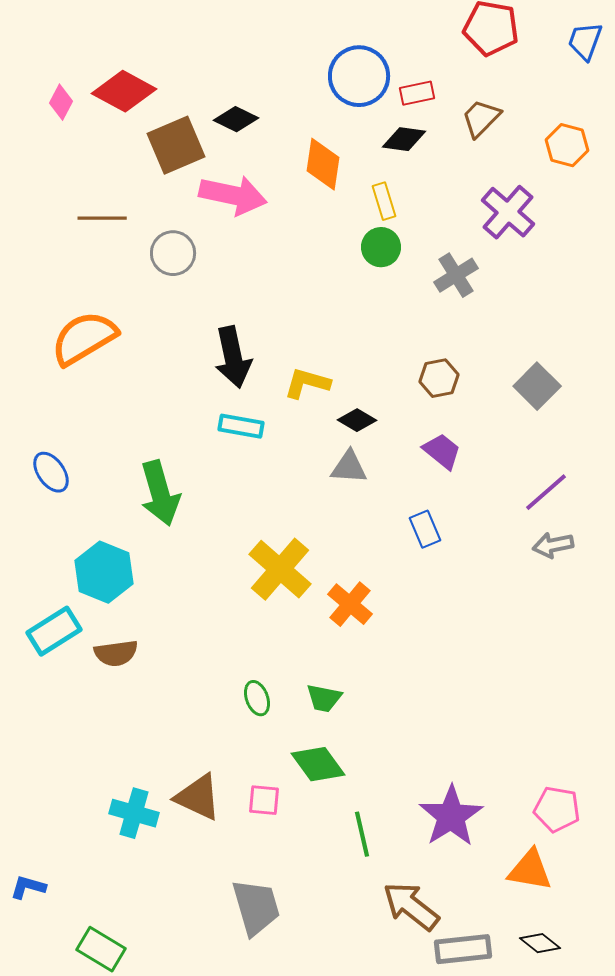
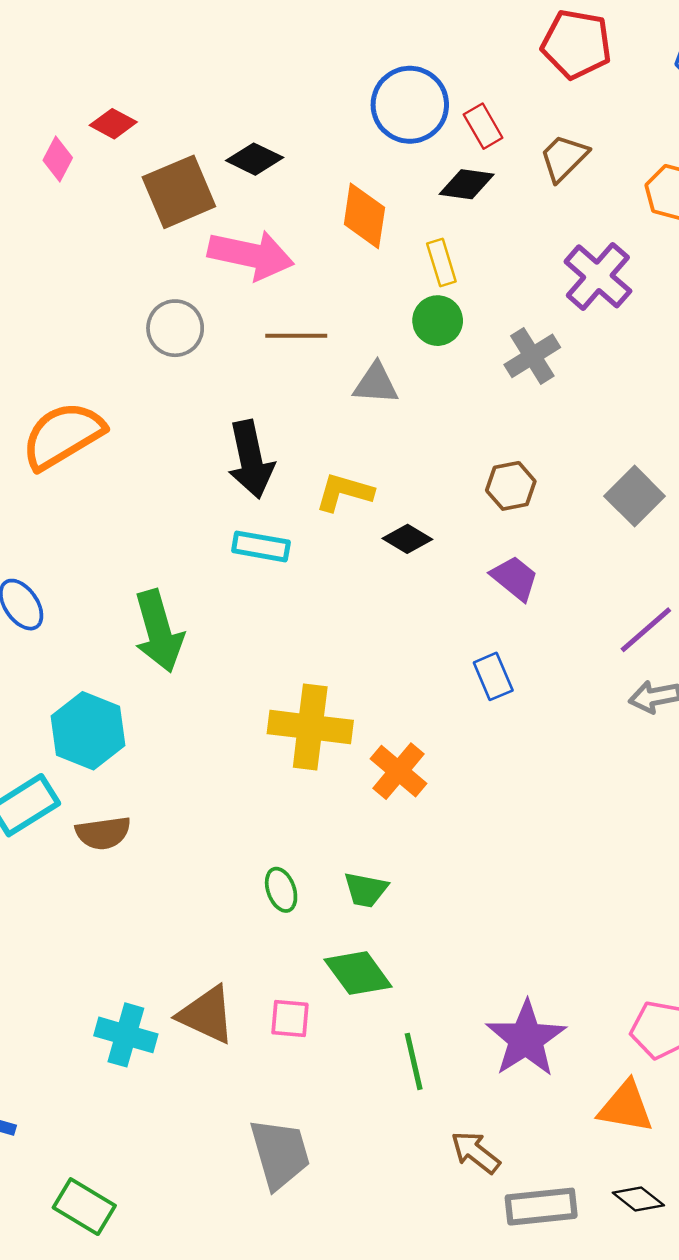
red diamond: (124, 91) -> (113, 124), size x0.6
red rectangle: (417, 93) -> (483, 126), turned 72
pink diamond: (61, 102) -> (58, 159), moved
brown line: (102, 218) -> (296, 336), moved
gray triangle: (349, 467) -> (376, 384), moved
yellow cross: (280, 569) -> (310, 727), turned -34
brown arrow: (411, 906) -> (475, 1152), size x0.7

